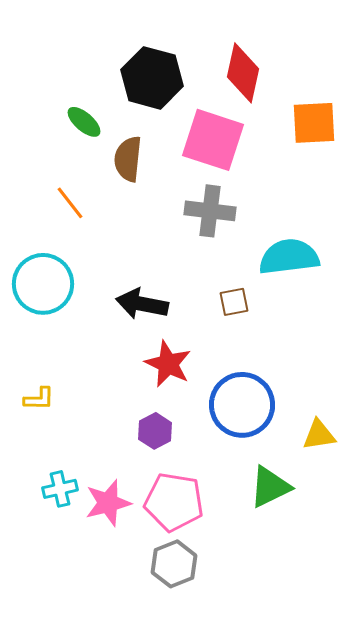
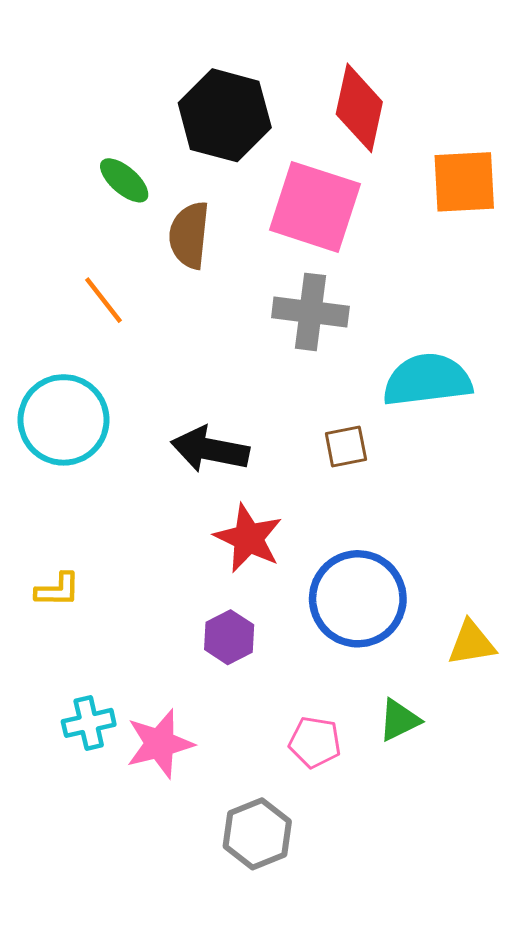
green triangle: (270, 487) -> (399, 720), size x0.7
pink pentagon: (174, 502) -> (315, 742), moved, size x0.6

